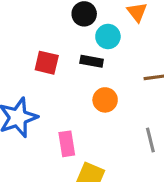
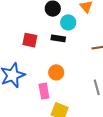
orange circle: (105, 100) -> (56, 72), moved

